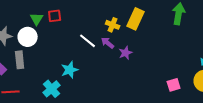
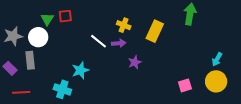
yellow rectangle: (136, 19) -> (155, 31), moved
purple arrow: (108, 43) -> (119, 43), turned 136
purple star: (126, 53) -> (135, 62), moved
cyan cross: (52, 89) -> (62, 89), turned -30

